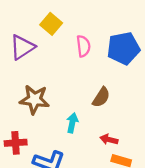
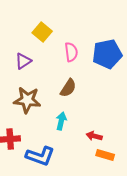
purple triangle: (22, 47) -> (23, 61), moved, size x0.7
brown semicircle: (101, 97) -> (68, 88), moved

